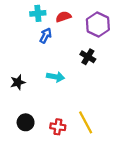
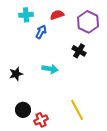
cyan cross: (38, 13) -> (26, 15), moved
red cross: (58, 127) -> (41, 120), moved, turned -32

